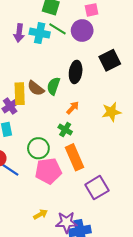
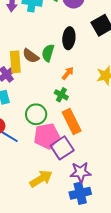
purple square: (97, 188) -> (62, 148), moved
yellow arrow: (41, 214) -> (41, 179), size x1.6
purple star: (66, 222) -> (81, 172), moved

